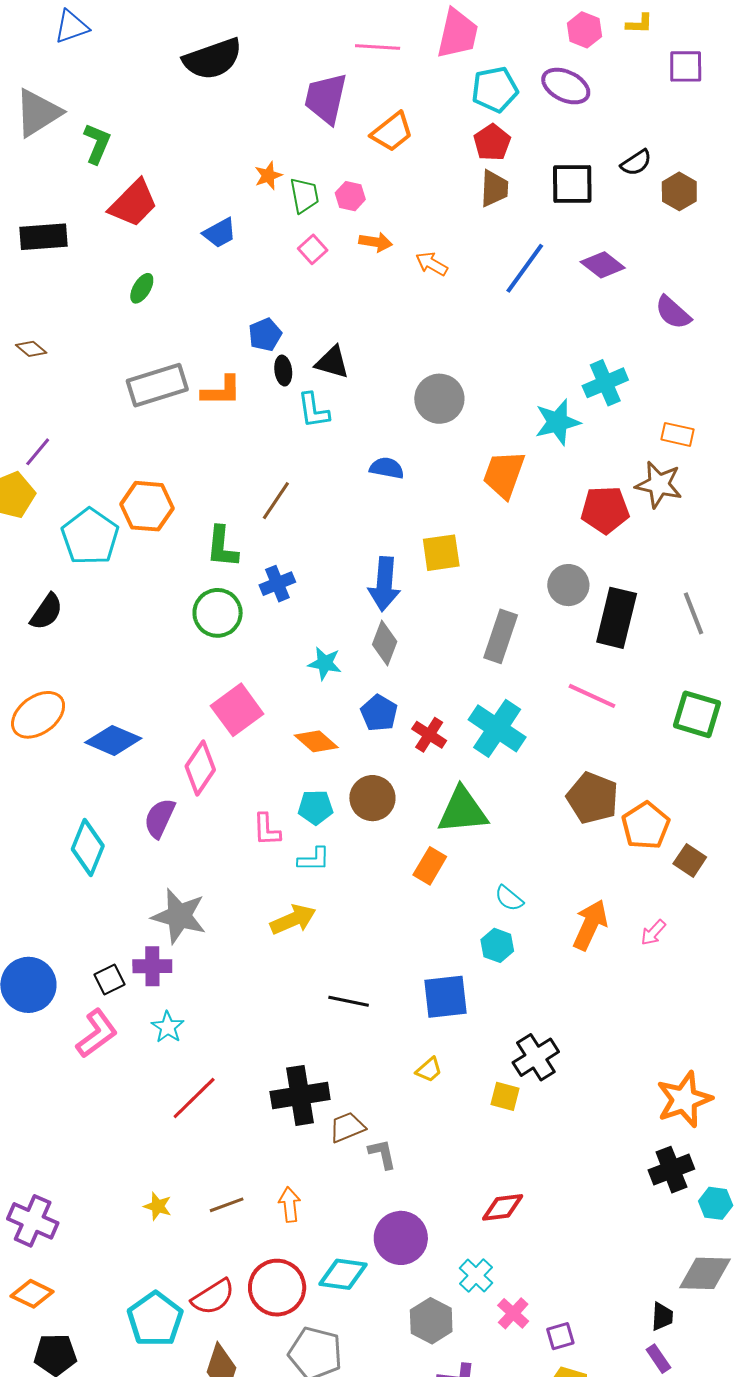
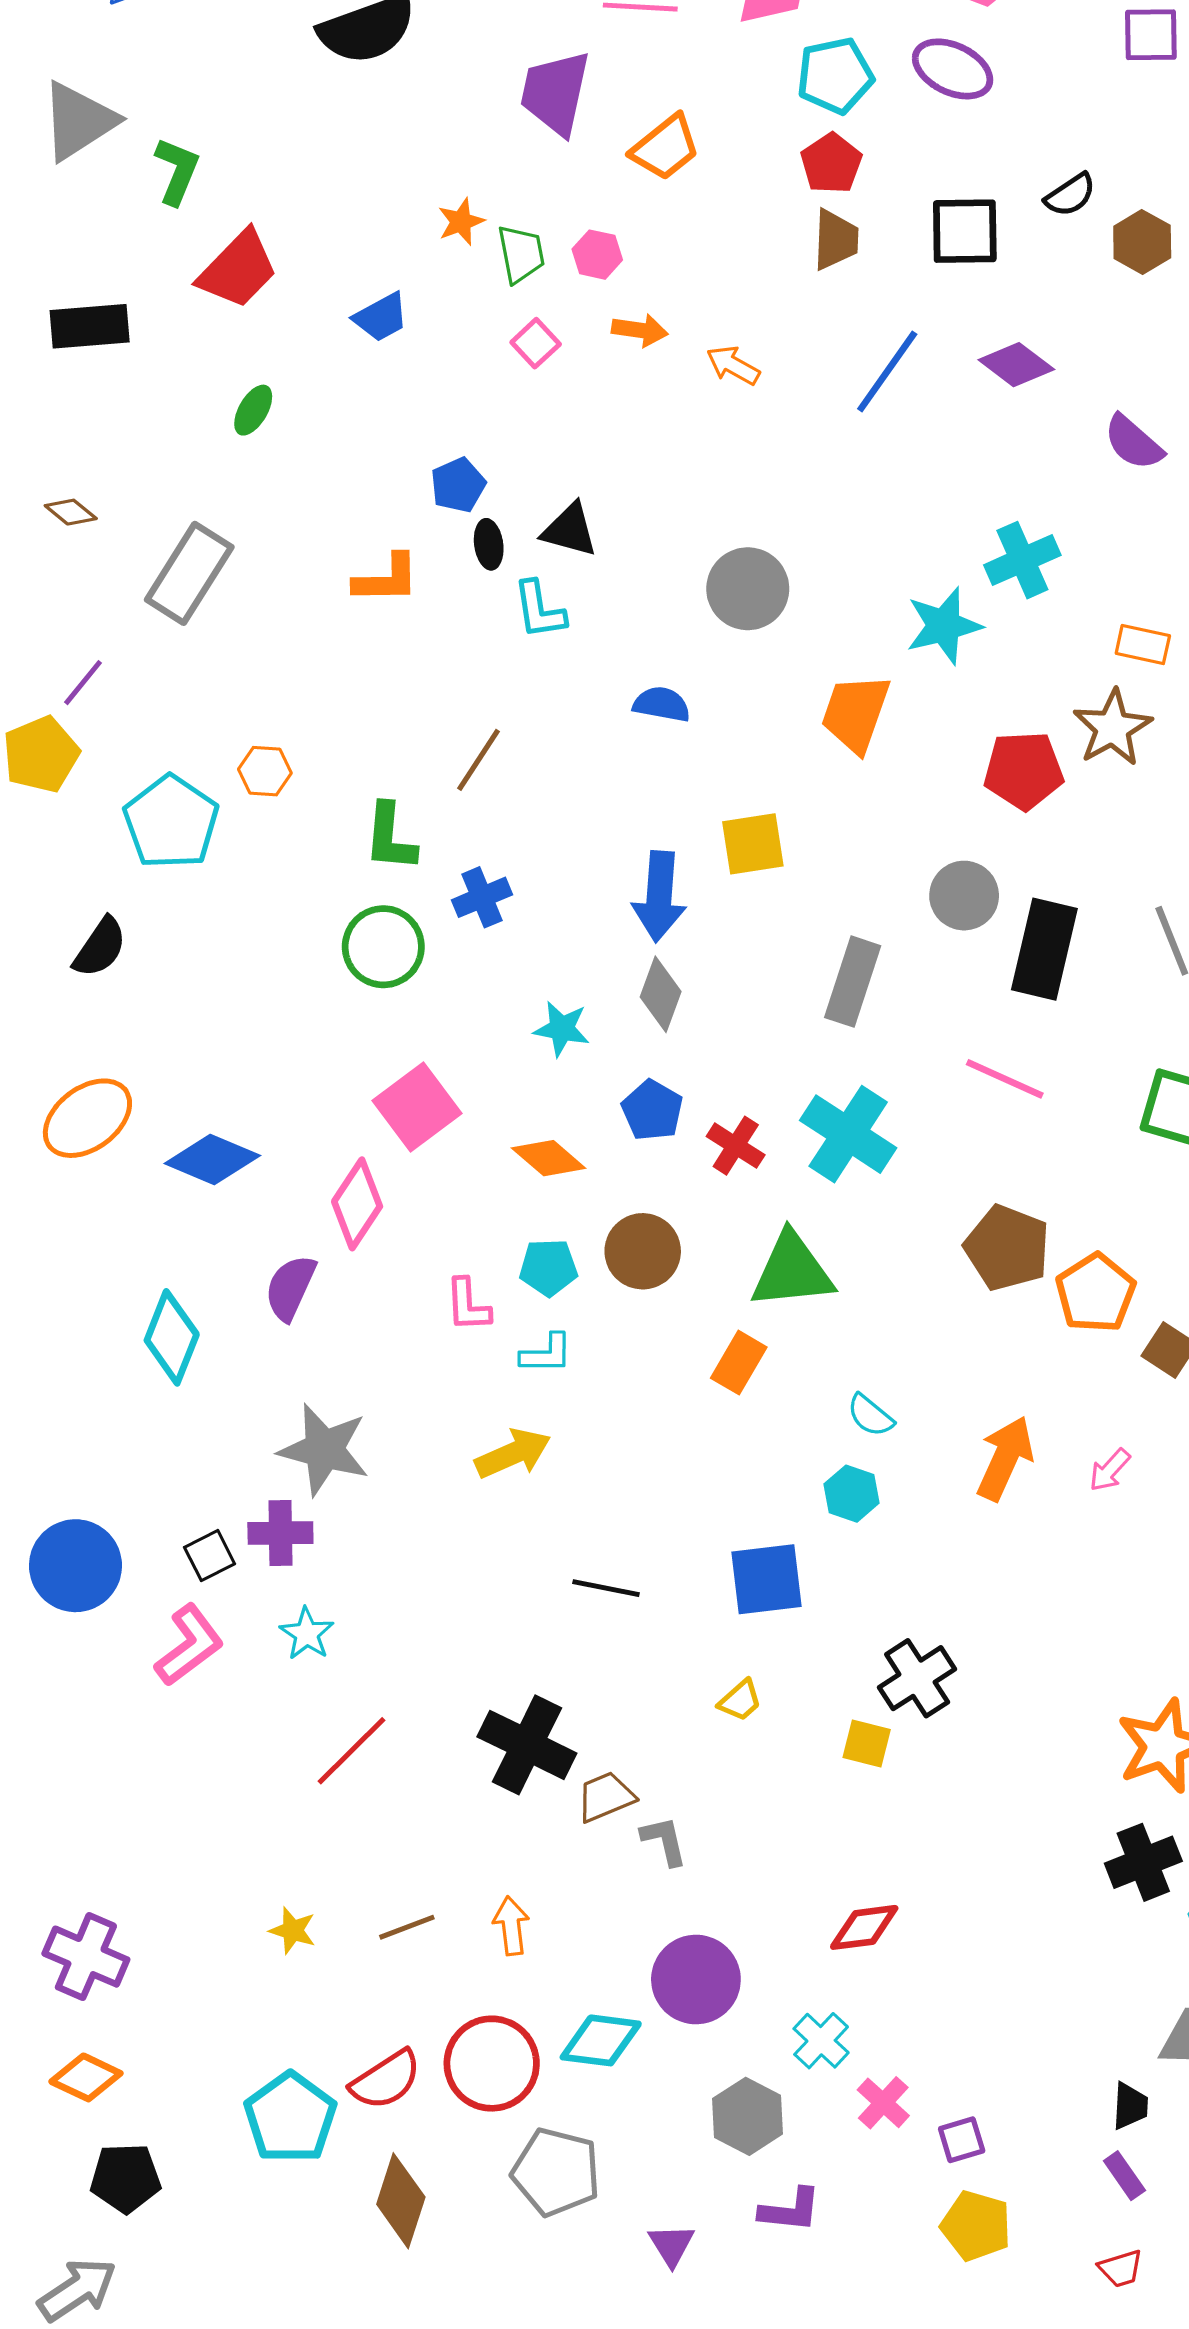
gray rectangle: (157, 385) -> (189, 573), moved, turned -40
brown star: (659, 485) -> (1113, 728), turned 30
orange hexagon: (147, 506) -> (265, 771), size x0.6
black cross: (300, 1095) -> (527, 1745), turned 36

